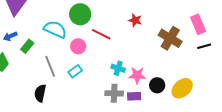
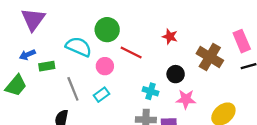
green rectangle: (27, 46) -> (47, 66), turned 40
pink star: (137, 75) -> (186, 99), moved
black circle: (157, 85) -> (176, 74), moved

